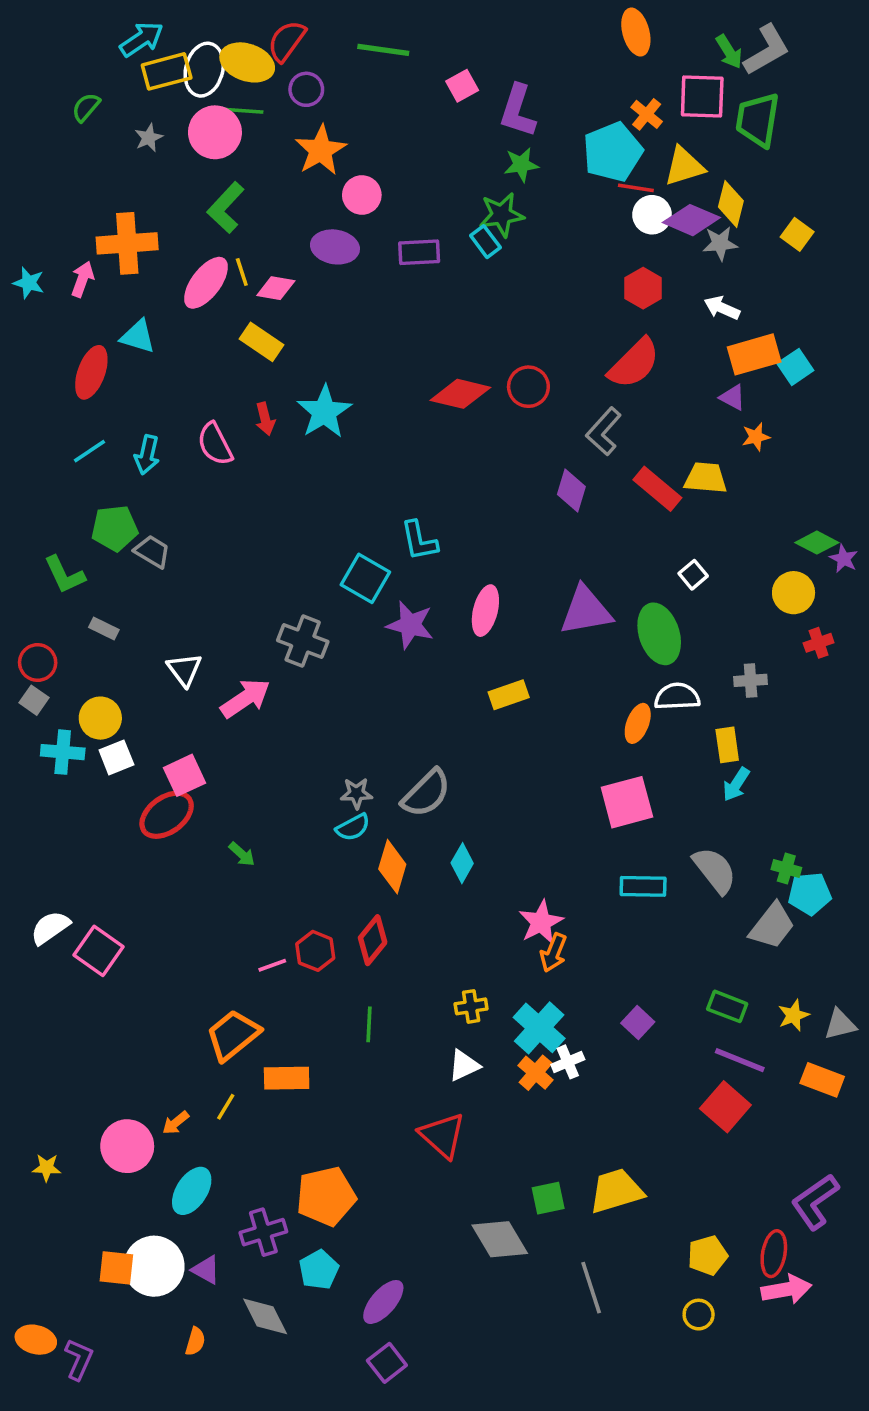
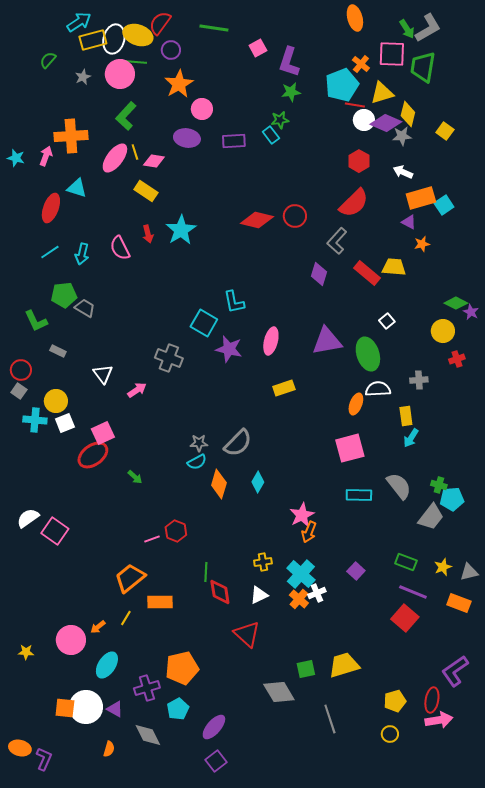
green star: (502, 215) -> (280, 120), size x0.7
pink arrow: (245, 698) -> (137, 390), size x0.7
red diamond: (373, 940) -> (220, 592), moved, turned -48

